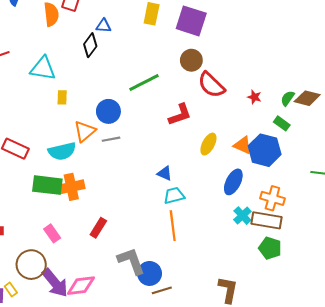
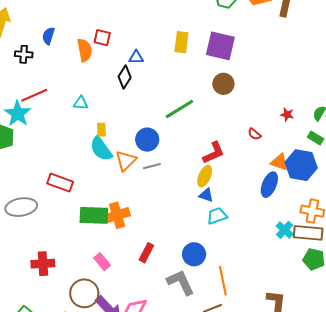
cyan triangle: (43, 69) -> (81, 103), size x0.6
red semicircle: (211, 85) -> (254, 134), moved, size x0.5
red L-shape: (180, 115) -> (214, 153), moved
yellow ellipse: (208, 144) -> (205, 176), moved
cyan semicircle: (62, 151) -> (101, 149), moved, turned 72
blue ellipse: (233, 182) -> (269, 185), moved
orange line: (173, 226) -> (223, 281), moved
blue circle: (150, 273) -> (194, 254), moved

